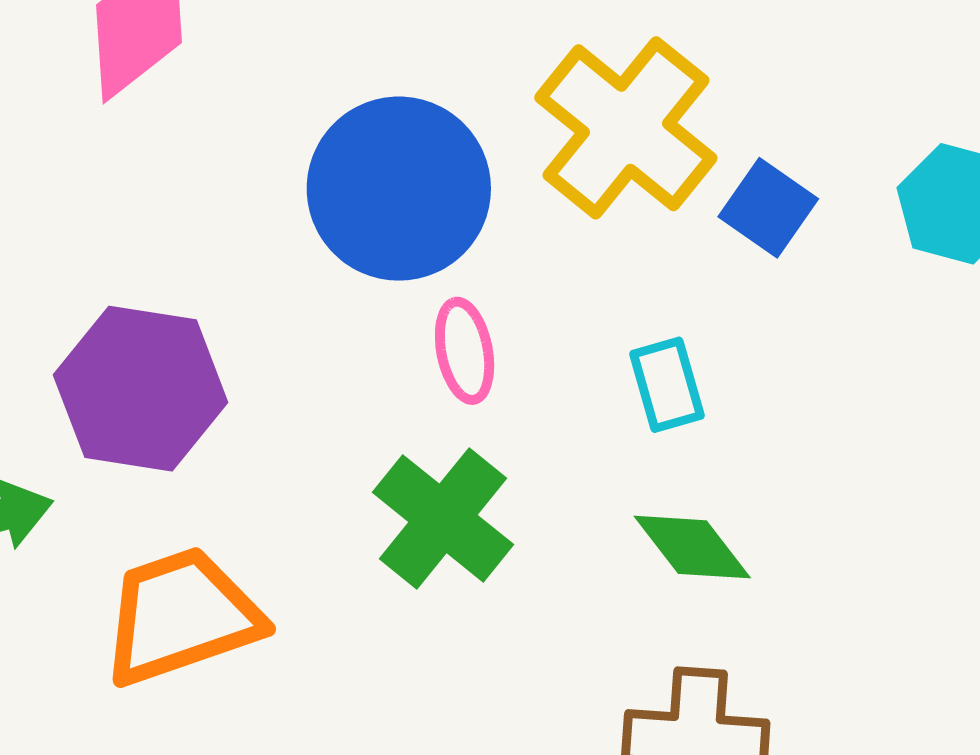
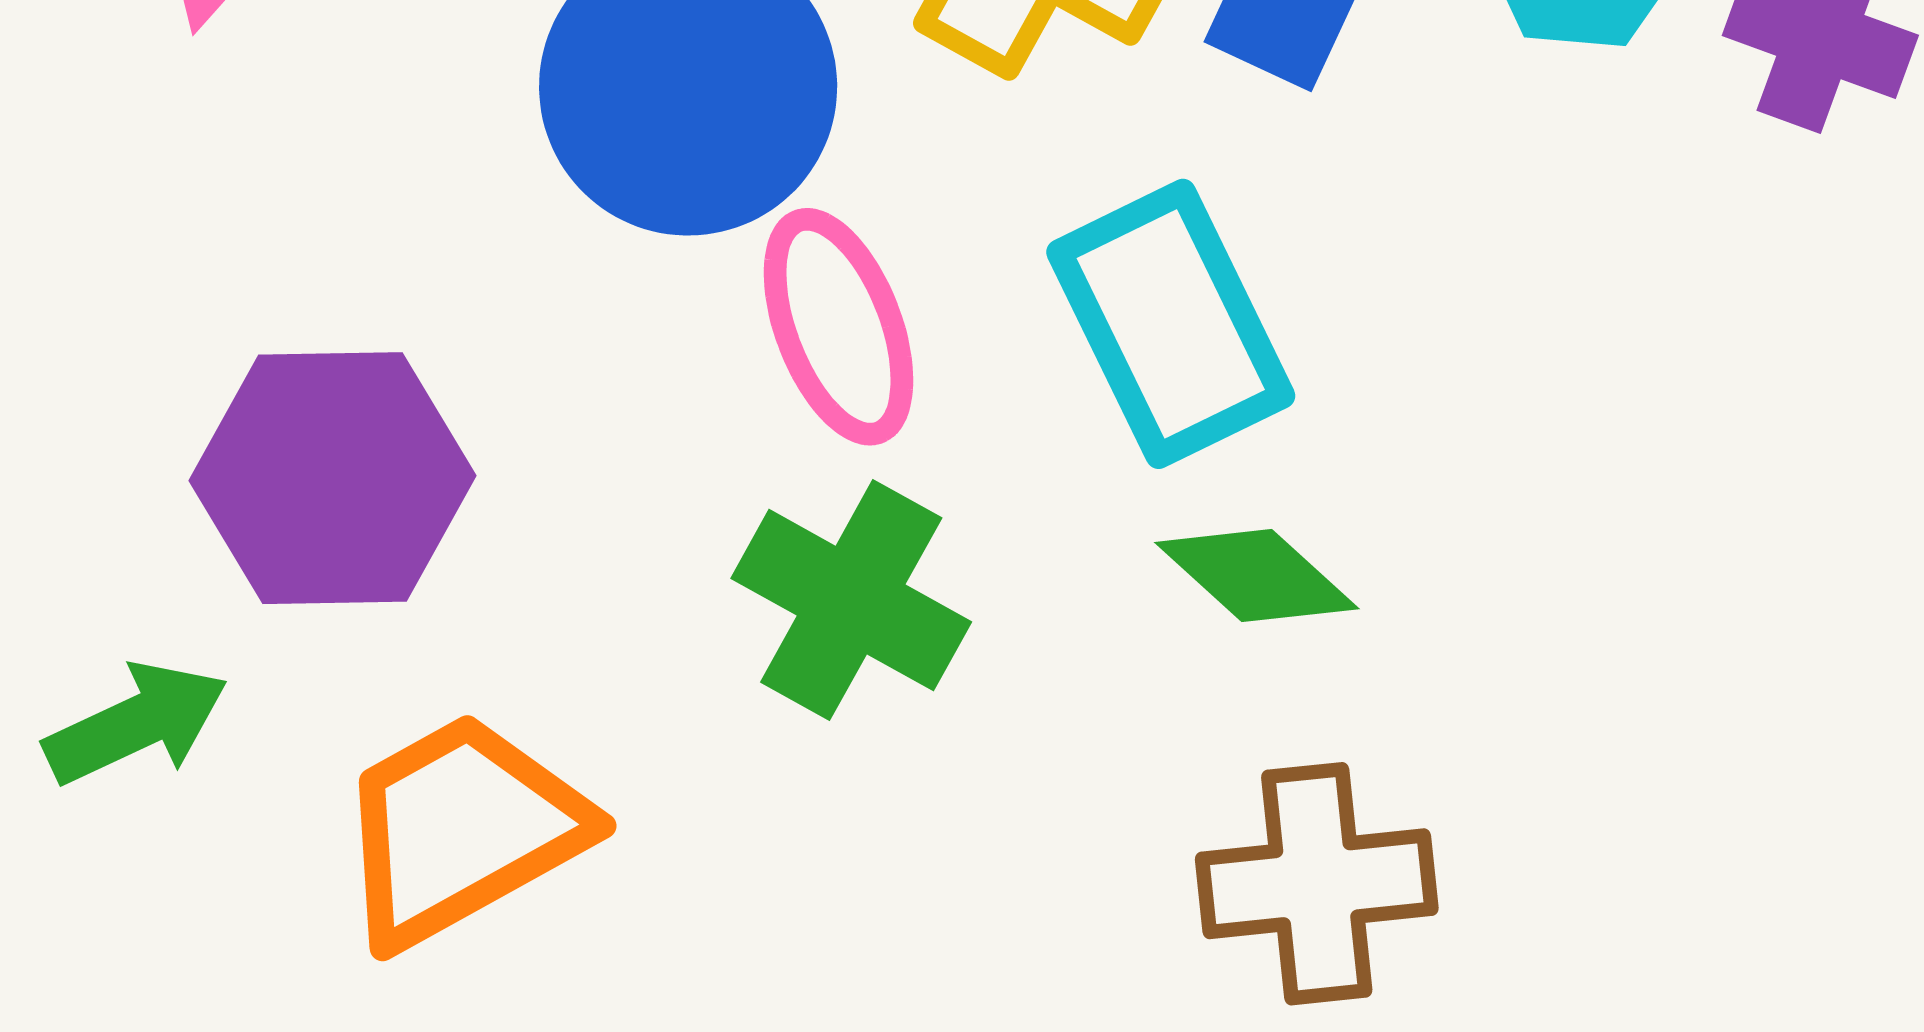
pink ellipse: (465, 351) -> (838, 327), size x1.4
cyan rectangle: (667, 385) -> (1171, 324), size x1.8

